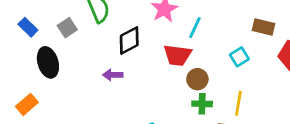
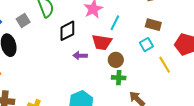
brown rectangle: (263, 27) -> (153, 25), moved
purple arrow: (113, 75) -> (80, 56), moved
yellow line: (238, 103) -> (165, 65), moved, turned -42

